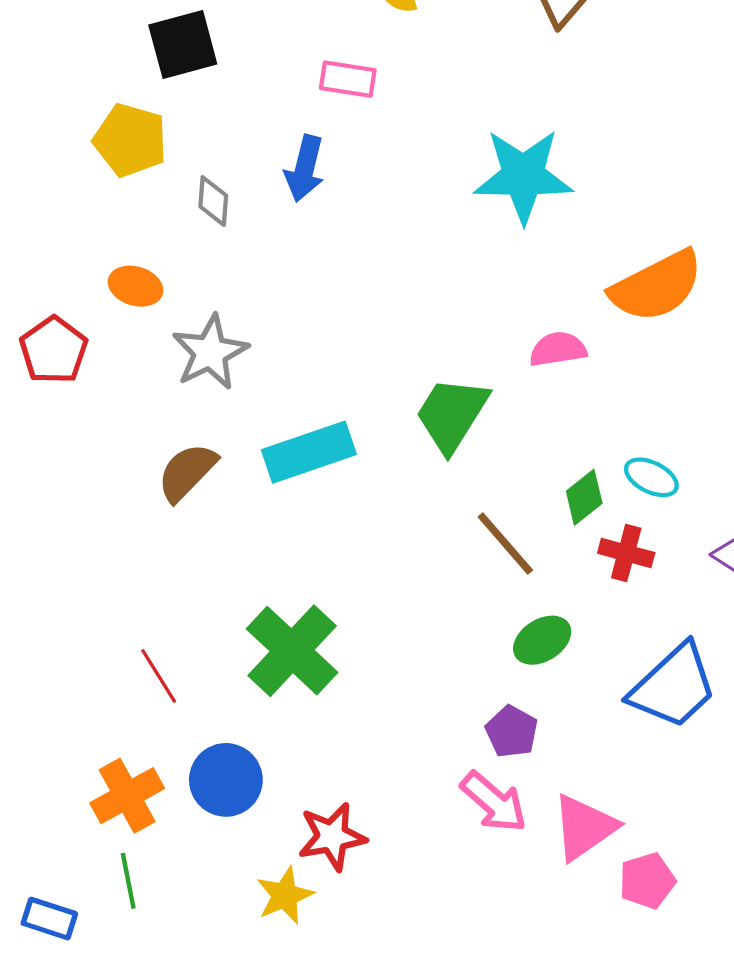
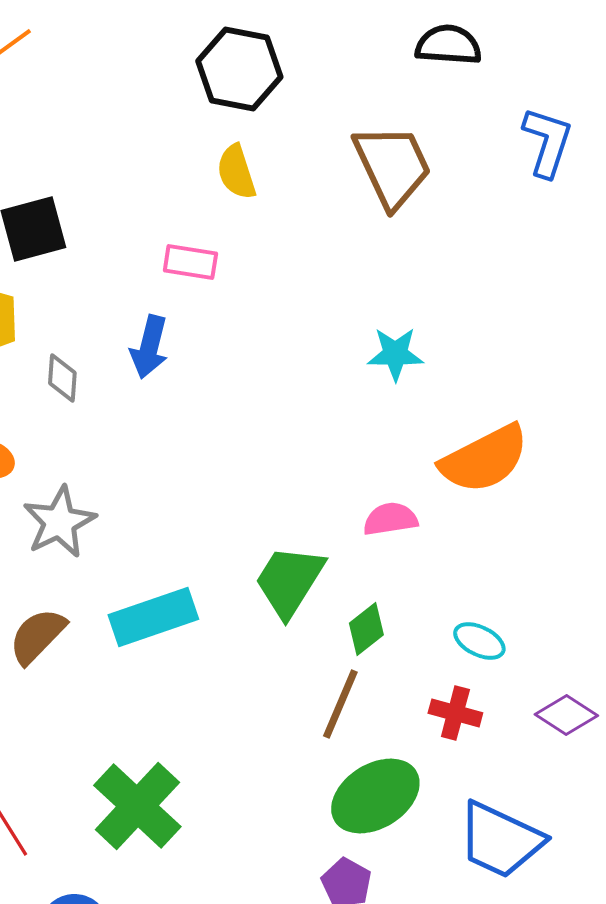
cyan star: (523, 176) -> (395, 354), moved, size x0.6
green diamond: (584, 497) -> (366, 629), moved
brown line: (505, 544) -> (340, 704), turned 64
green ellipse: (542, 640) -> (375, 796), size x1.6
blue trapezoid: (673, 686) -> (500, 840), turned 68

